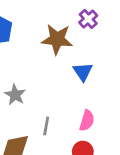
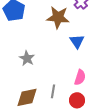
gray line: (46, 126) -> (53, 91), moved

